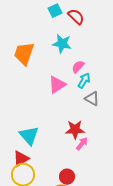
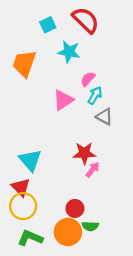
cyan square: (55, 11) -> (48, 25), moved
red semicircle: (76, 17) -> (86, 20), size x1.4
red triangle: (21, 159) -> (21, 187), turned -42

